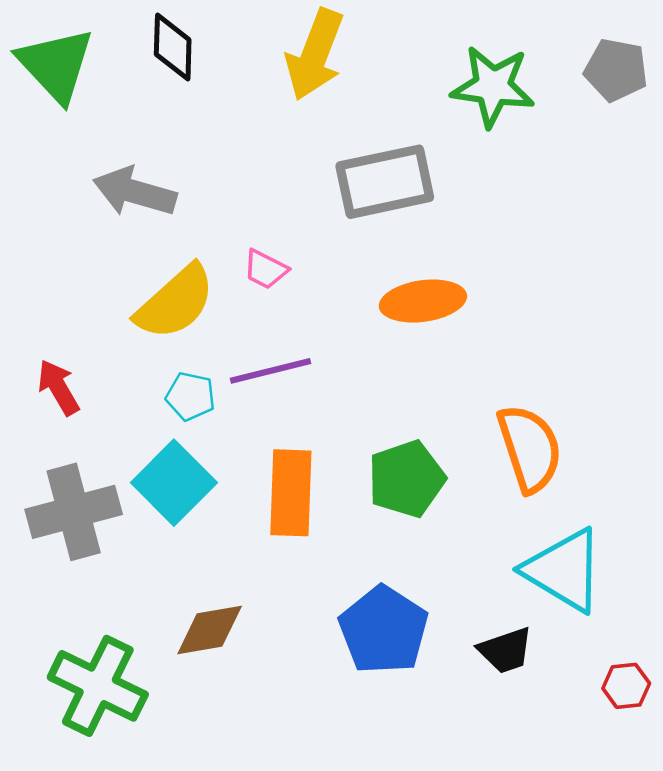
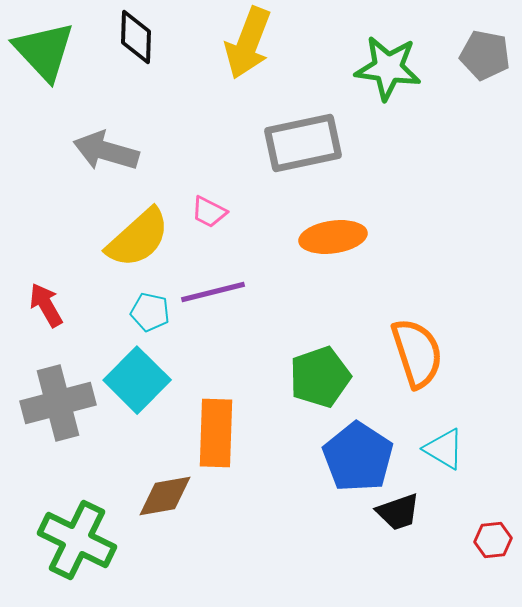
orange rectangle: (291, 493) -> (216, 433), moved
cyan triangle: (564, 570) -> (444, 449), size x0.6
blue pentagon: (384, 630) -> (358, 457), moved

